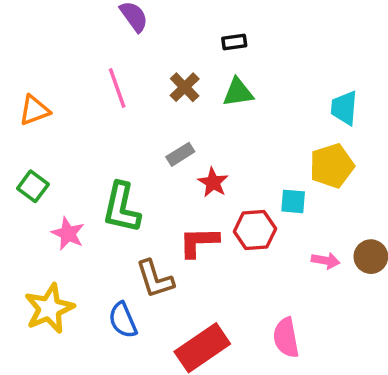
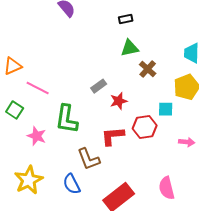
brown cross: (185, 87) -> (148, 69), moved
pink line: (117, 88) -> (38, 88), moved, turned -40
red star: (213, 182) -> (119, 101), turned 30

